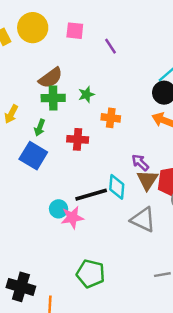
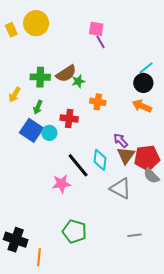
pink square: (75, 31) -> (96, 29), moved
brown semicircle: (51, 78) -> (66, 74), moved
green cross: (53, 98) -> (40, 77), moved
black line: (91, 195) -> (78, 165), turned 64
cyan circle: (59, 209) -> (49, 133), moved

